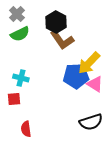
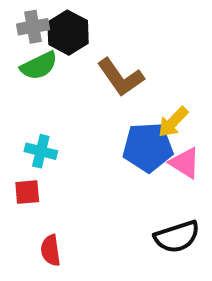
gray cross: (17, 14) -> (33, 27), turned 35
black hexagon: (56, 22) -> (68, 33), moved
yellow arrow: (89, 63) -> (173, 122), size x0.7

